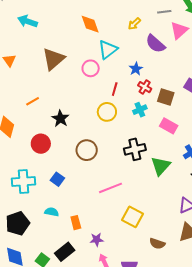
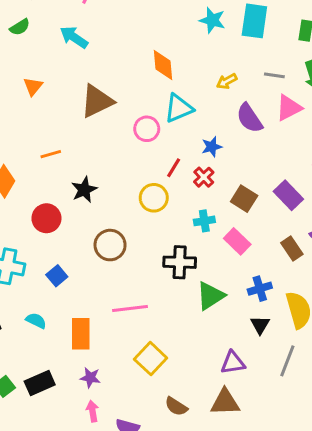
red cross: (145, 87) -> (204, 177), moved
cyan cross: (140, 110) -> (204, 221), moved
orange rectangle: (76, 223) -> (81, 334), moved, size x1.5

